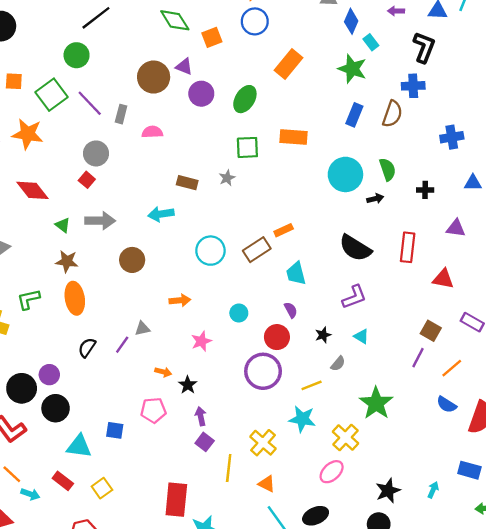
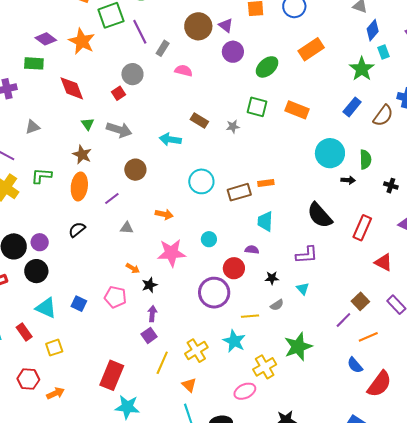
purple semicircle: (291, 310) -> (252, 250), turned -72
pink star: (201, 341) -> (172, 253), size x1.6
purple line: (122, 345) -> (112, 198), moved

